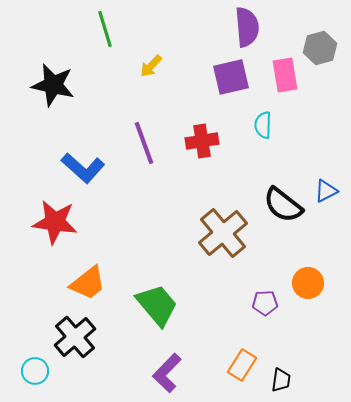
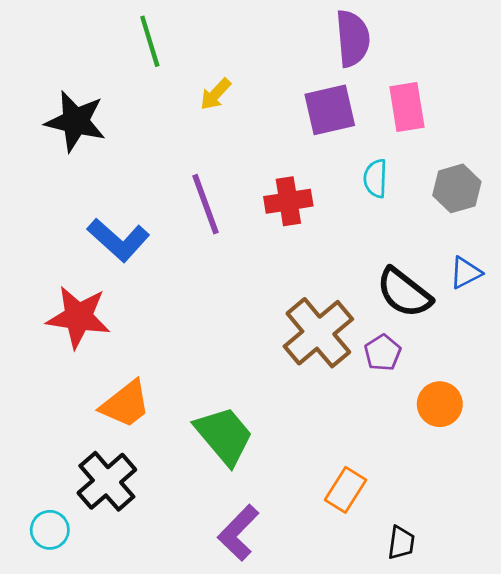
gray hexagon: (320, 48) -> (457, 188), moved
purple pentagon: (265, 303) -> (383, 353), moved, turned -30
orange rectangle: (242, 365) -> (346, 490), moved

